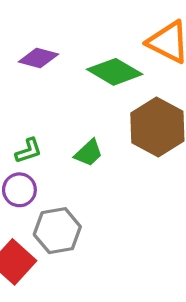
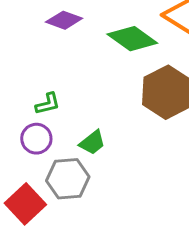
green trapezoid: (89, 153) -> (92, 142), moved

